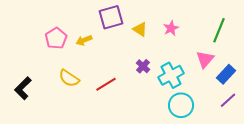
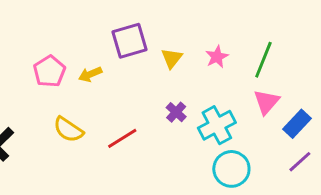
yellow triangle: (140, 29) -> (172, 58), turned 35
green line: (219, 30) -> (263, 60), moved

